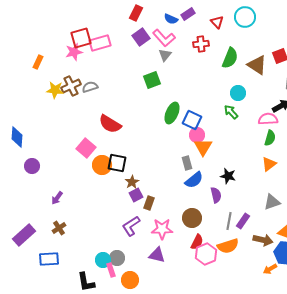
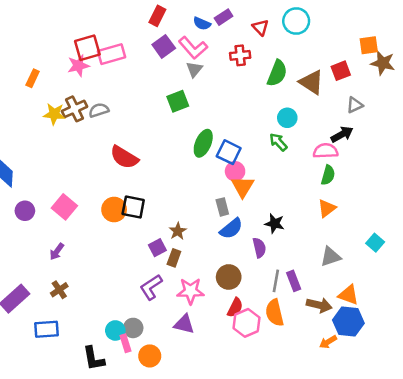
pink square: (86, 148) -> (64, 207), moved
brown star: (132, 182) -> (178, 231), moved
purple rectangle: (243, 221) -> (294, 281), turned -56
orange semicircle: (228, 246) -> (275, 313), turned 95

